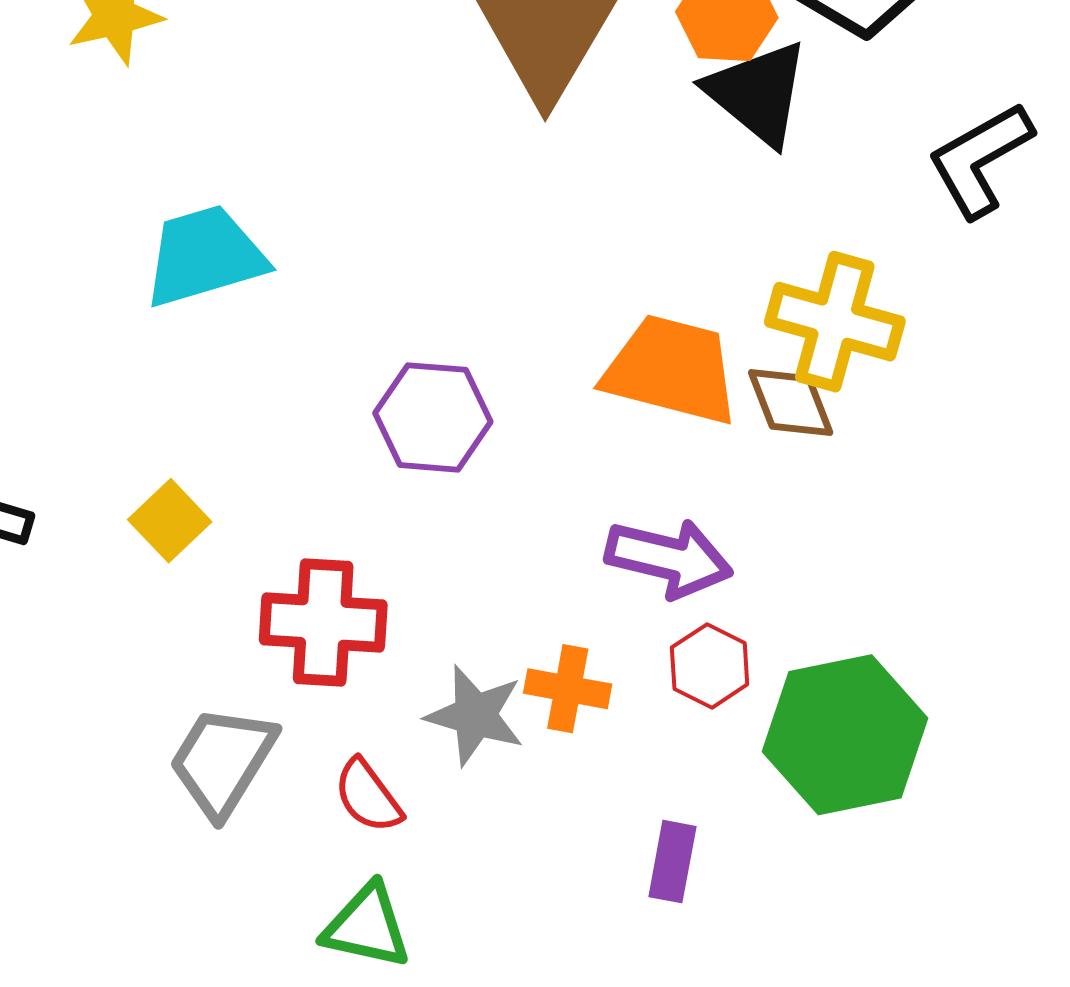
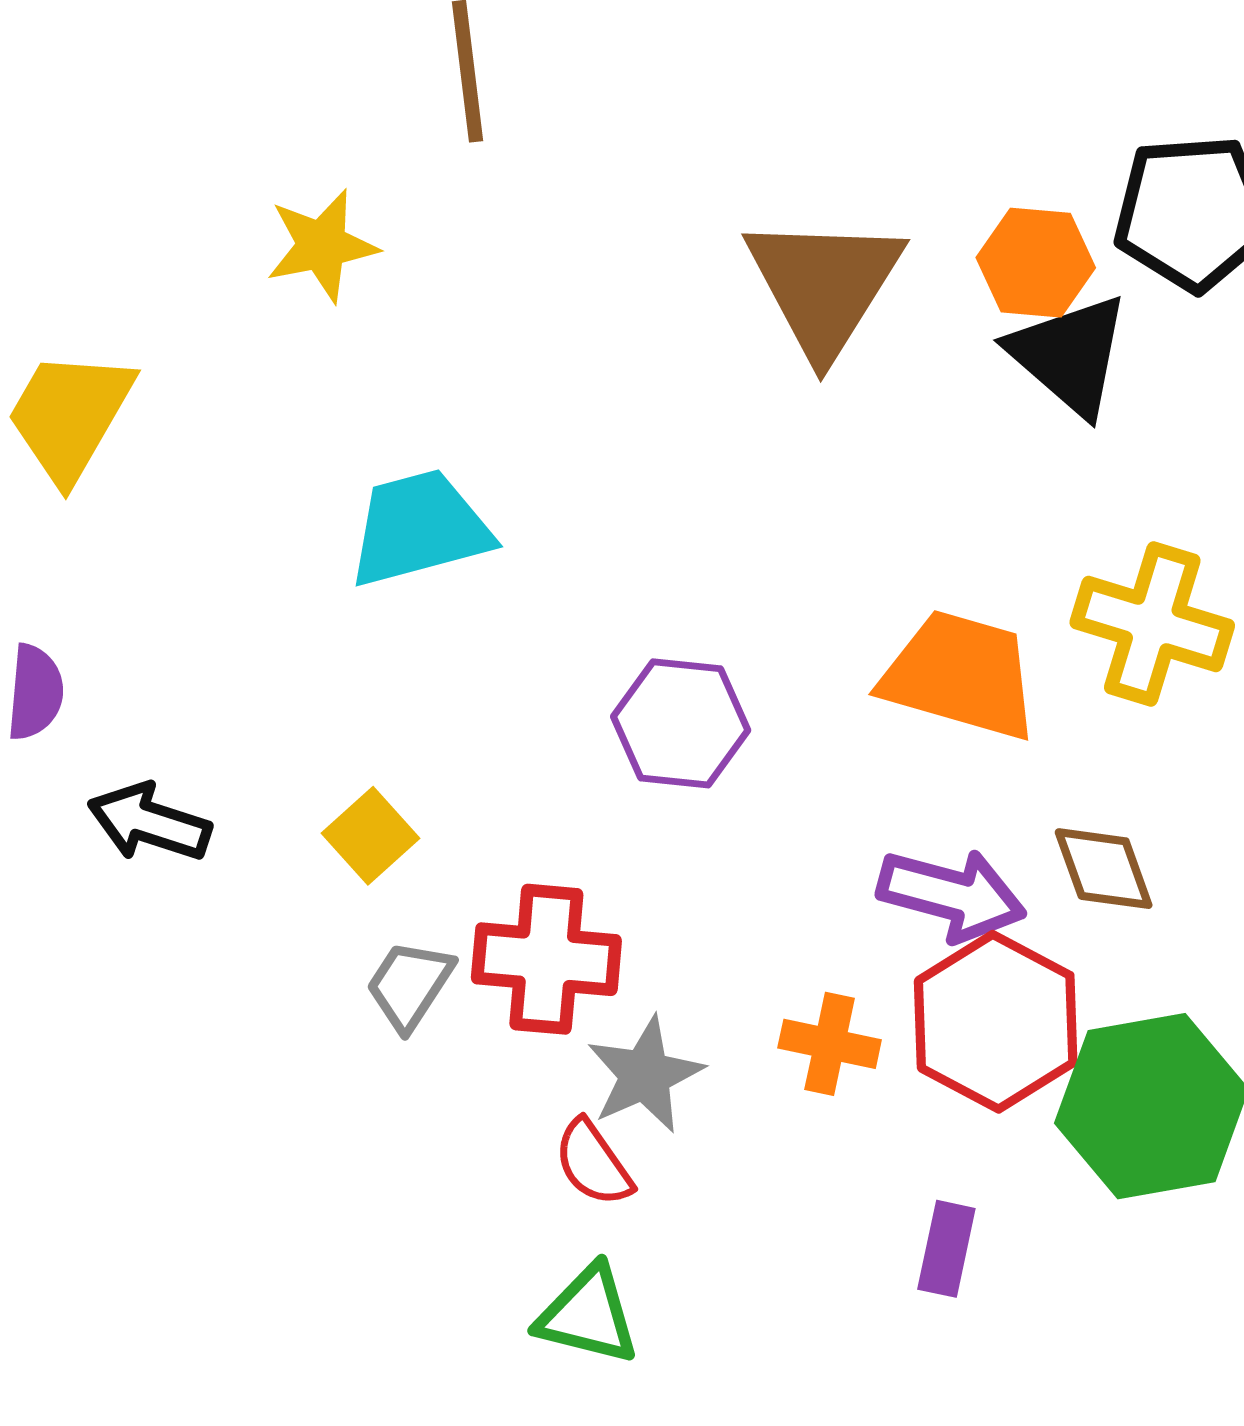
brown diamond: (791, 403) -> (1104, 869), moved
red hexagon: (710, 666) -> (996, 1022), size x1.8
gray star: (475, 715) -> (645, 1075), moved, turned 30
gray trapezoid: (222, 761) -> (410, 985), moved, size x0.7

